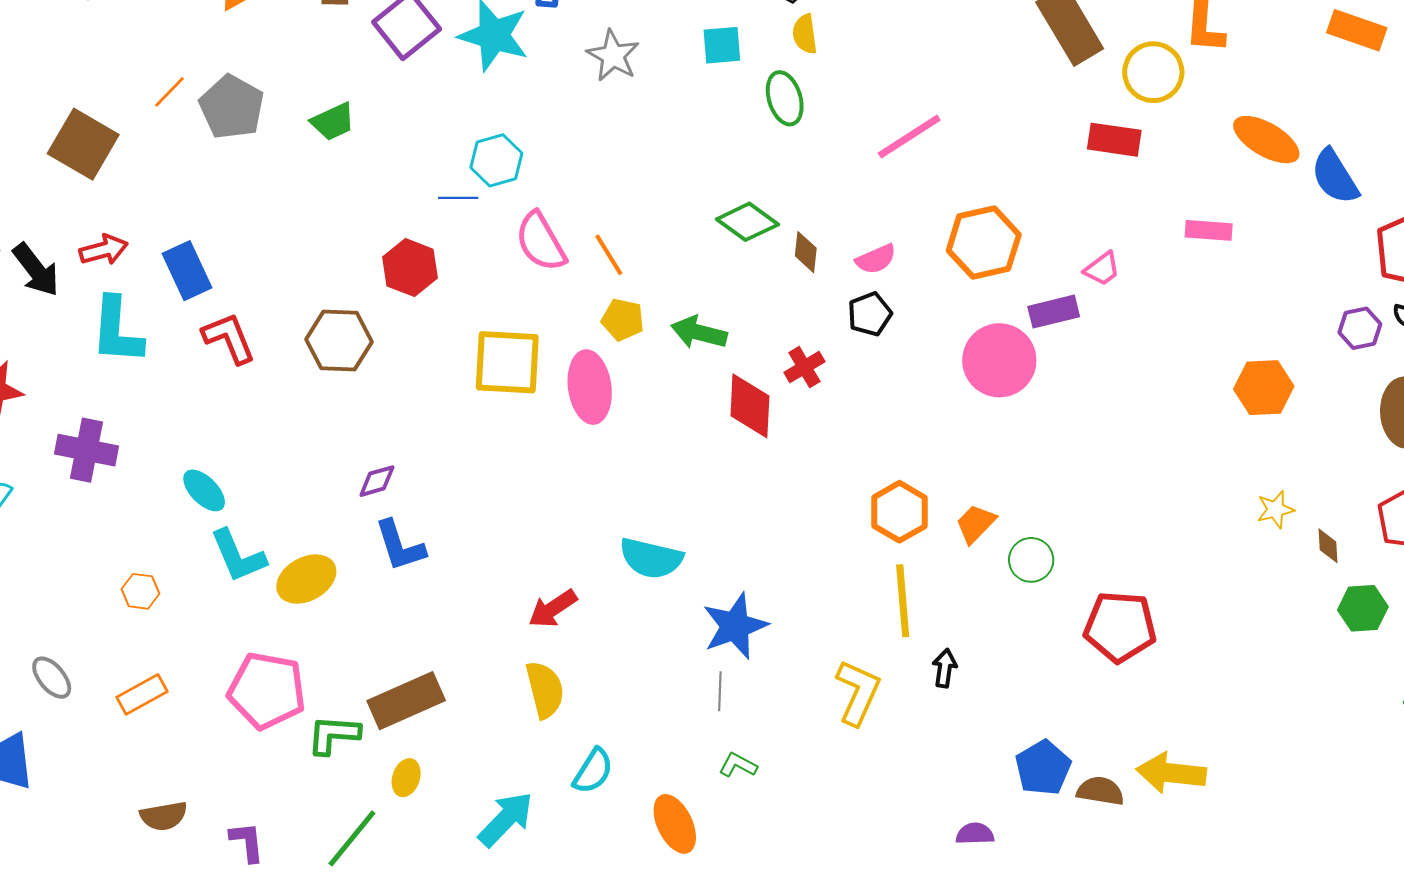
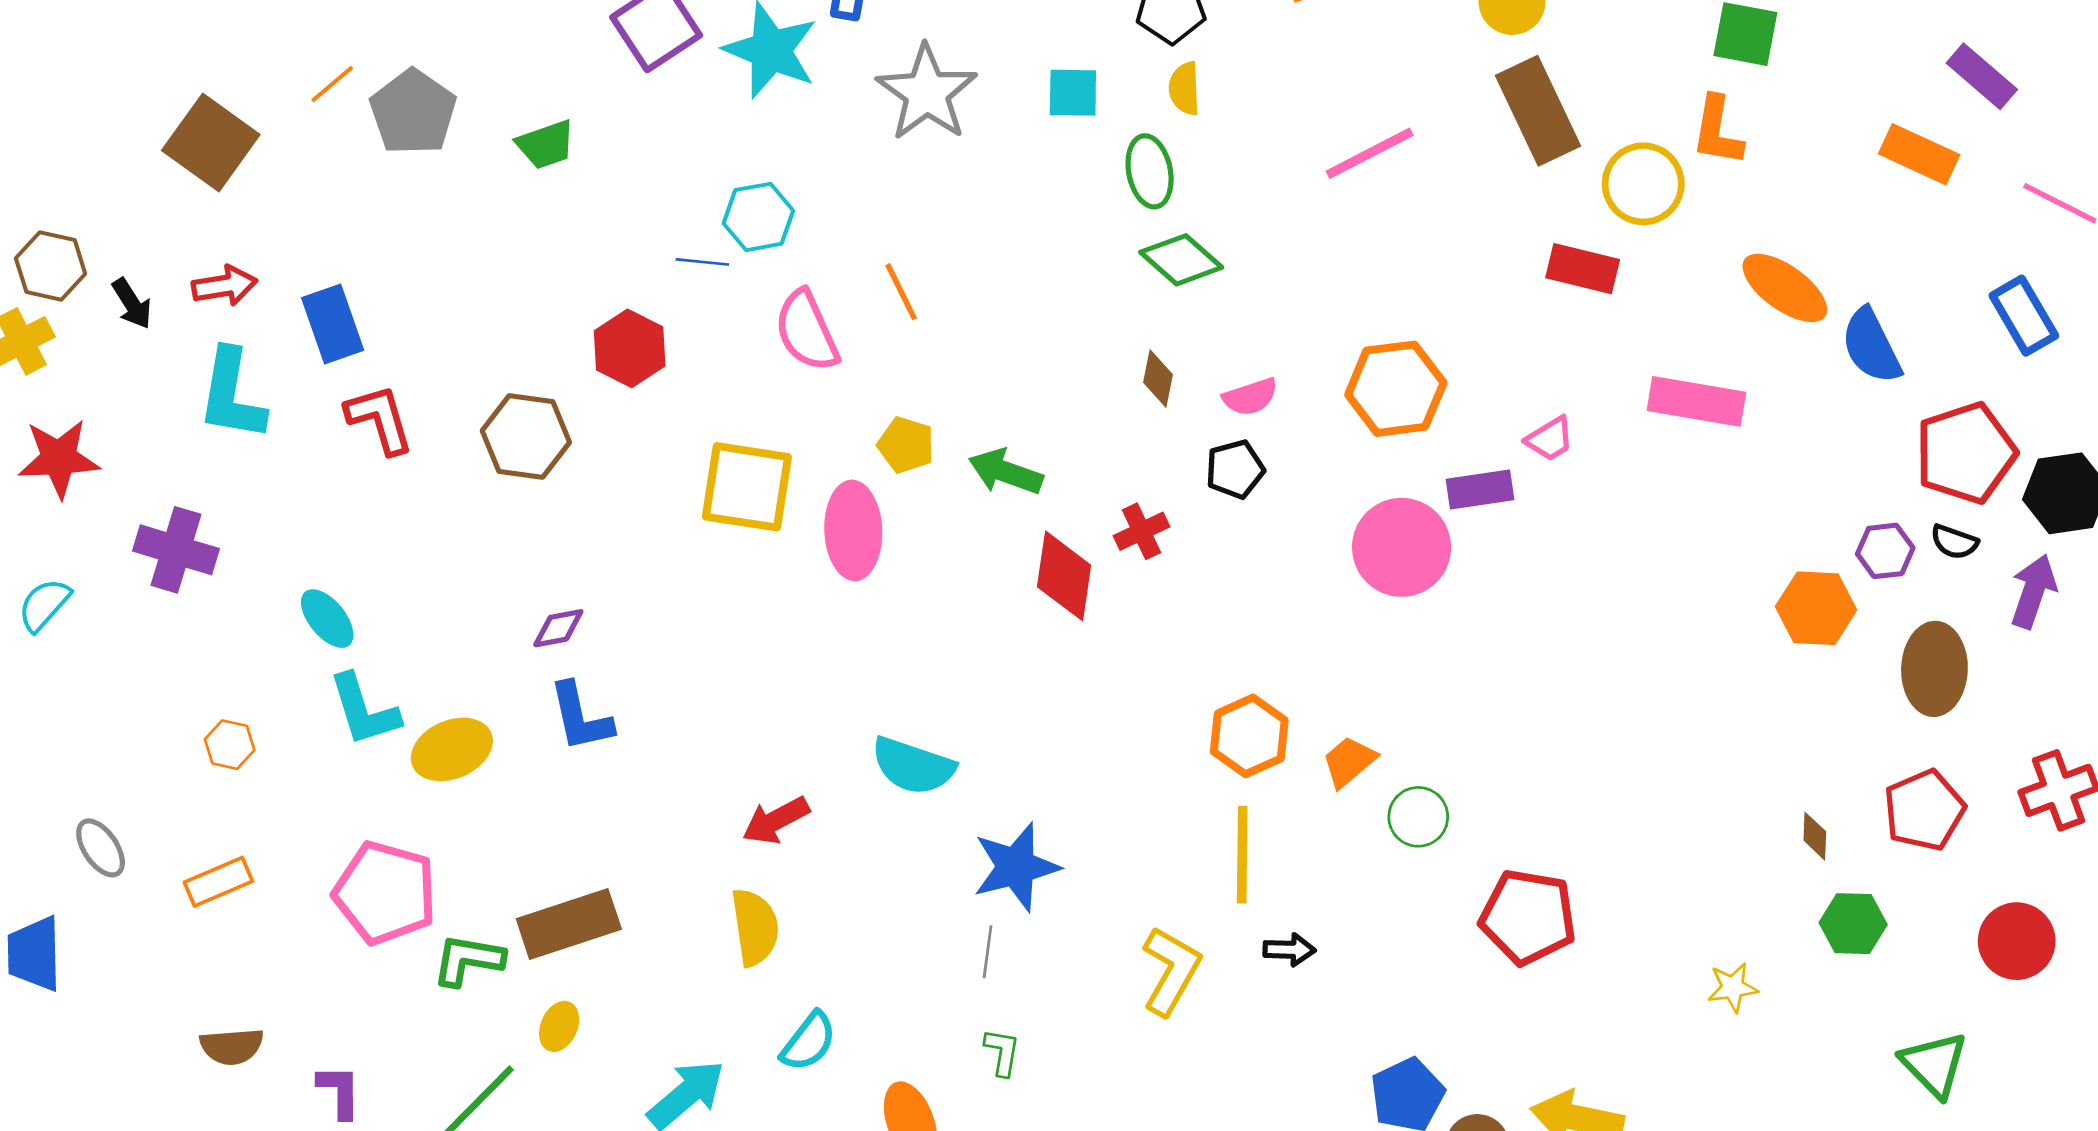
gray star: (613, 56) -> (927, 93), size x1.4
pink line: (909, 137) -> (1370, 153), moved
green diamond: (747, 222) -> (1181, 260), moved
pink rectangle: (1209, 230) -> (1696, 401), size x1.5
orange line: (609, 255) -> (901, 292), moved
black arrow: (36, 270) -> (132, 304), size x0.7
orange hexagon: (1264, 388) -> (1816, 608), moved
yellow star: (1275, 509) -> (1733, 987), moved
black arrow: (945, 668) -> (1289, 950), turned 78
green L-shape: (738, 765) -> (1002, 1052), turned 66

